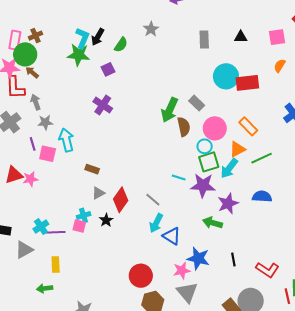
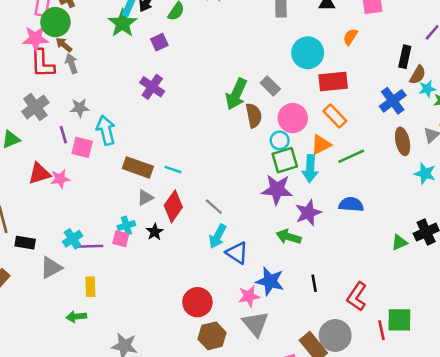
green star: (79, 55) -> (123, 23), turned 30
orange semicircle: (280, 66) -> (350, 37), moved
red rectangle: (247, 83) -> (333, 81), moved
gray arrow: (36, 102) -> (72, 64), moved
cyan arrow: (229, 168) -> (310, 169), turned -35
brown rectangle: (92, 169) -> (138, 167), size x1.6
cyan line: (179, 177) -> (173, 170), moved
red L-shape: (267, 270) -> (357, 296), turned 90

